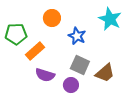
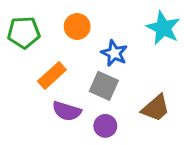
green pentagon: (16, 34) -> (24, 32), moved
gray square: (80, 65) -> (104, 86), moved

